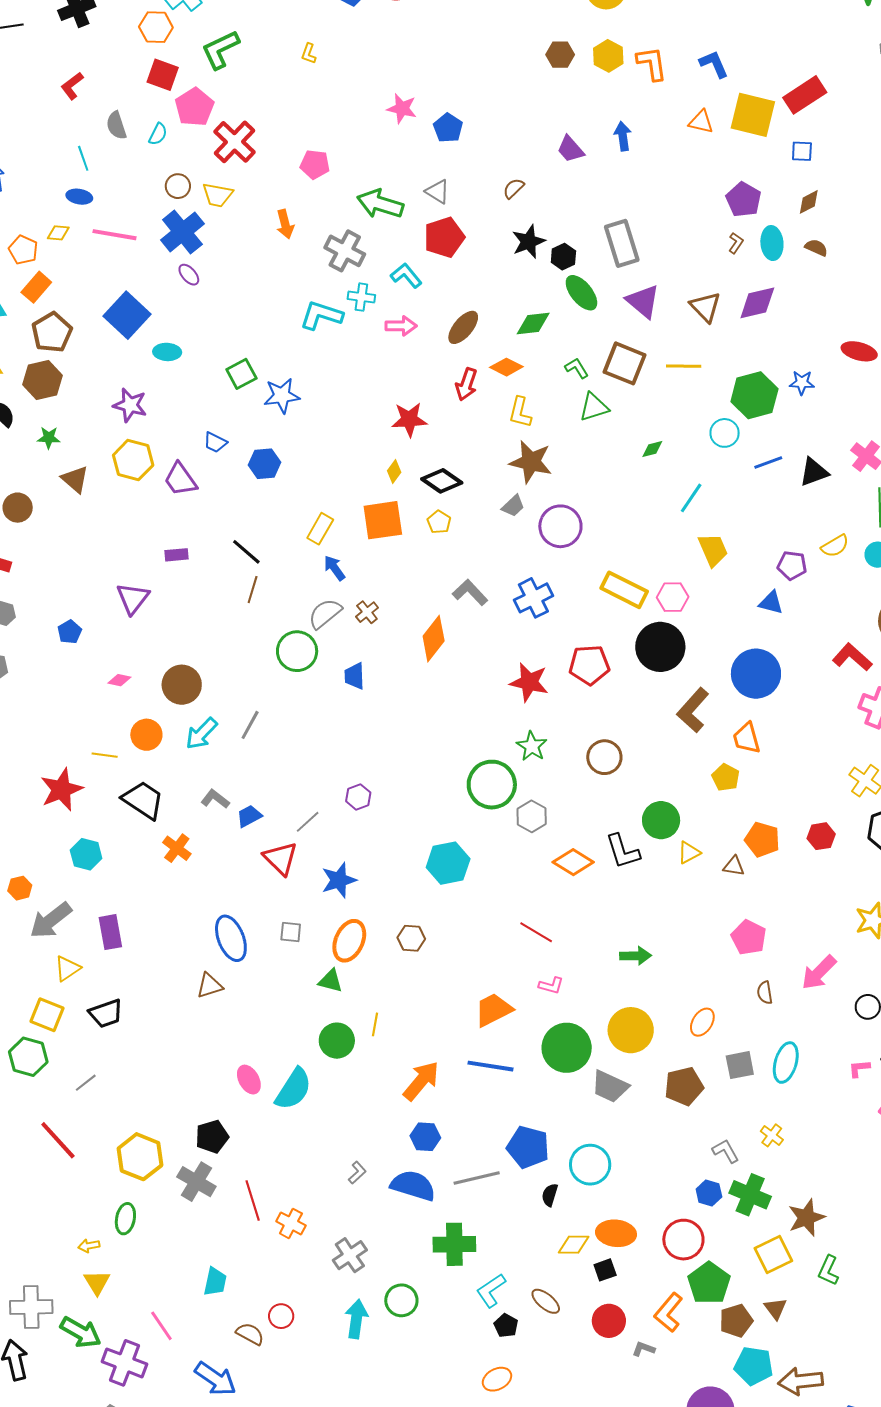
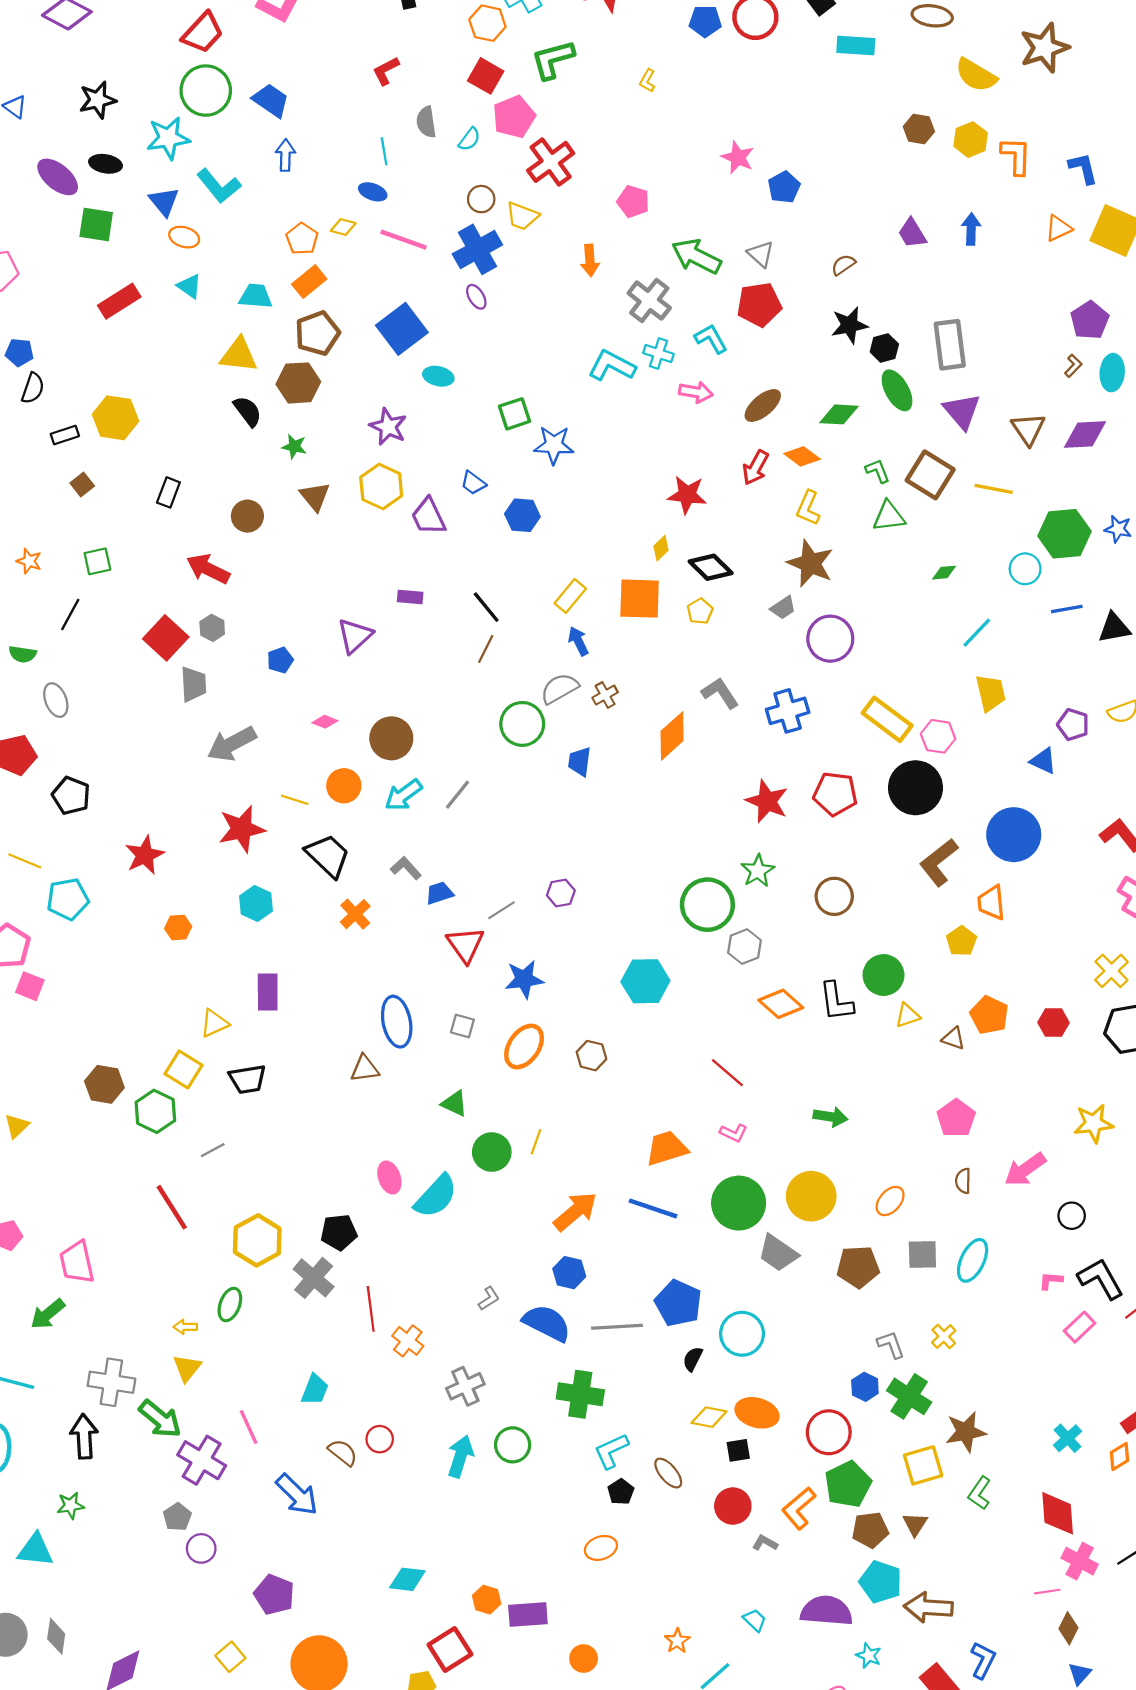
orange triangle: (701, 122) -> (1058, 228), turned -48
gray arrow: (51, 920) -> (232, 744), moved
green triangle: (330, 981) -> (454, 1103), moved

